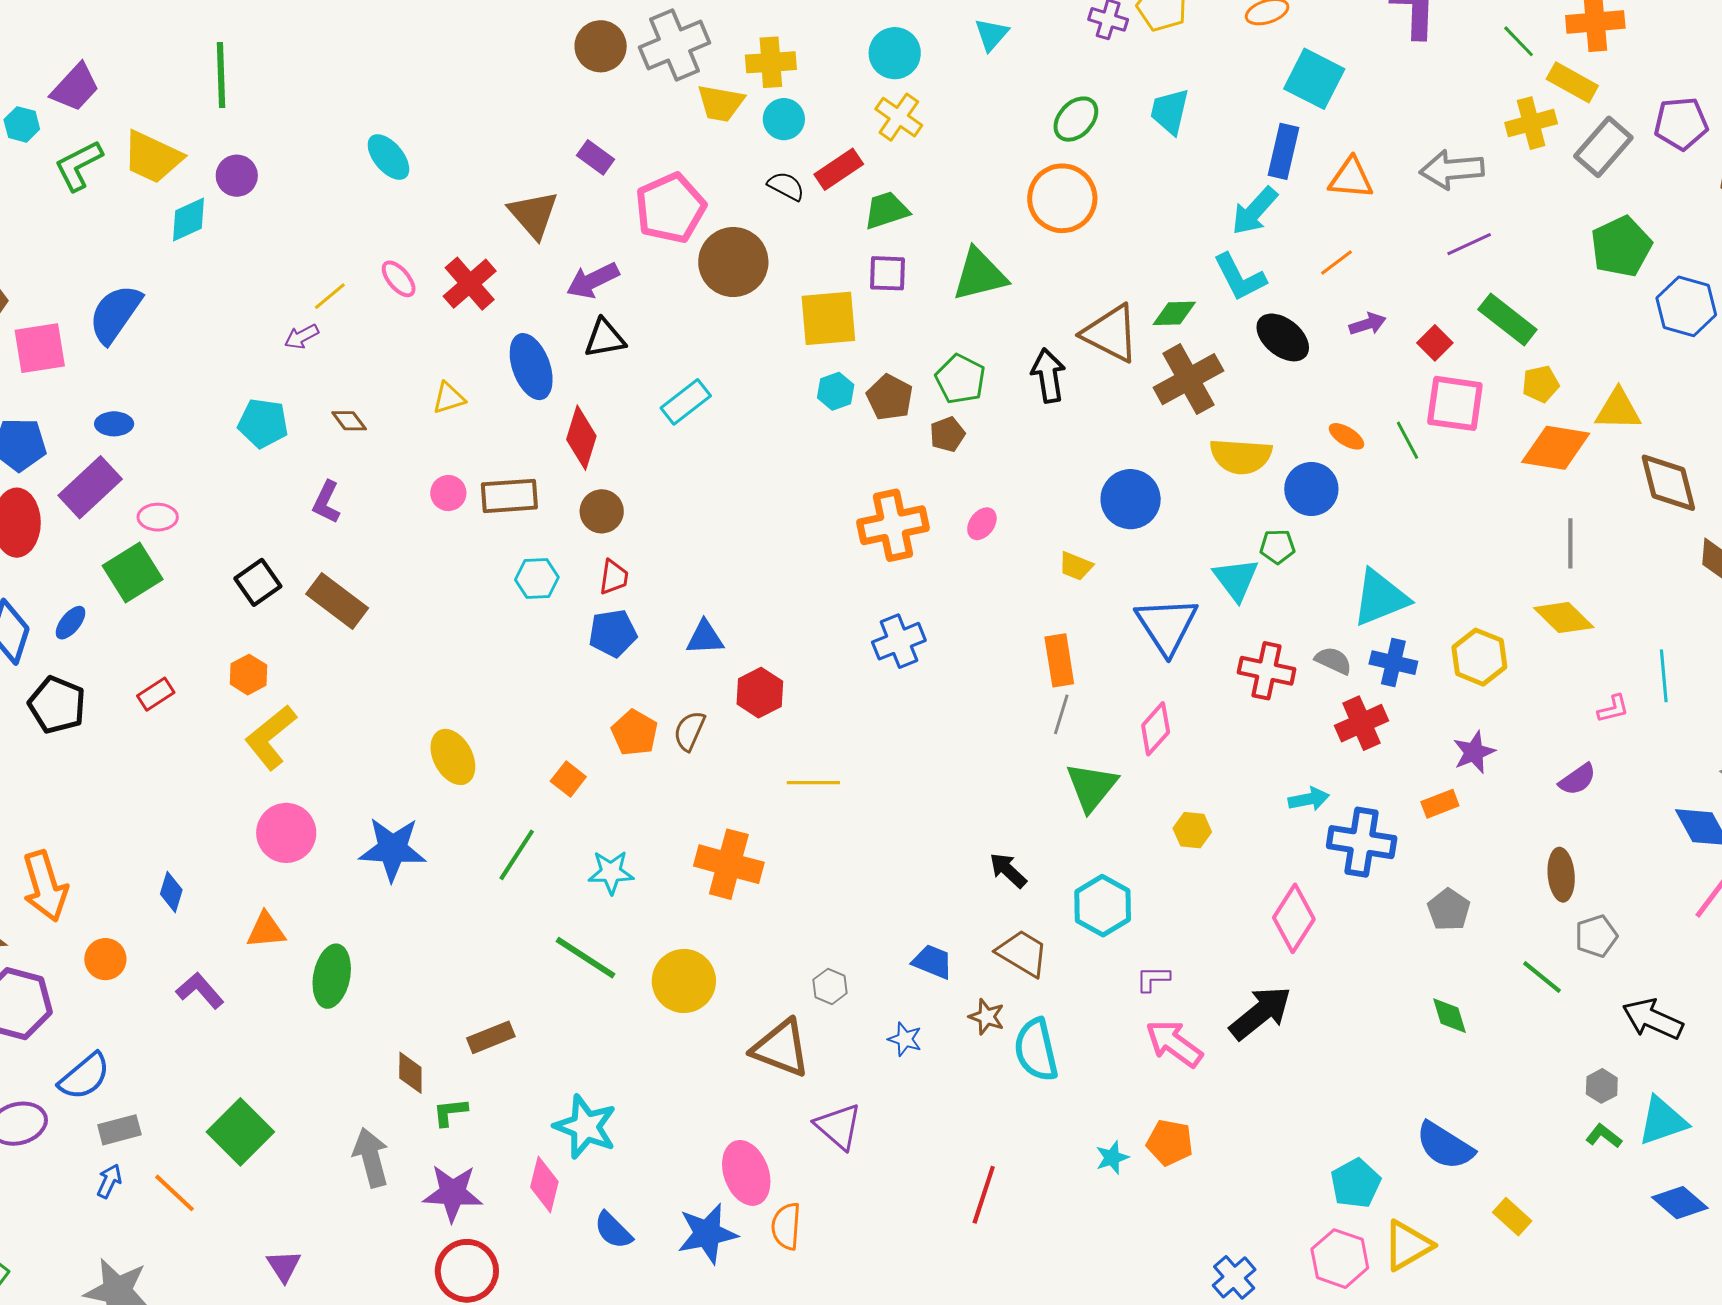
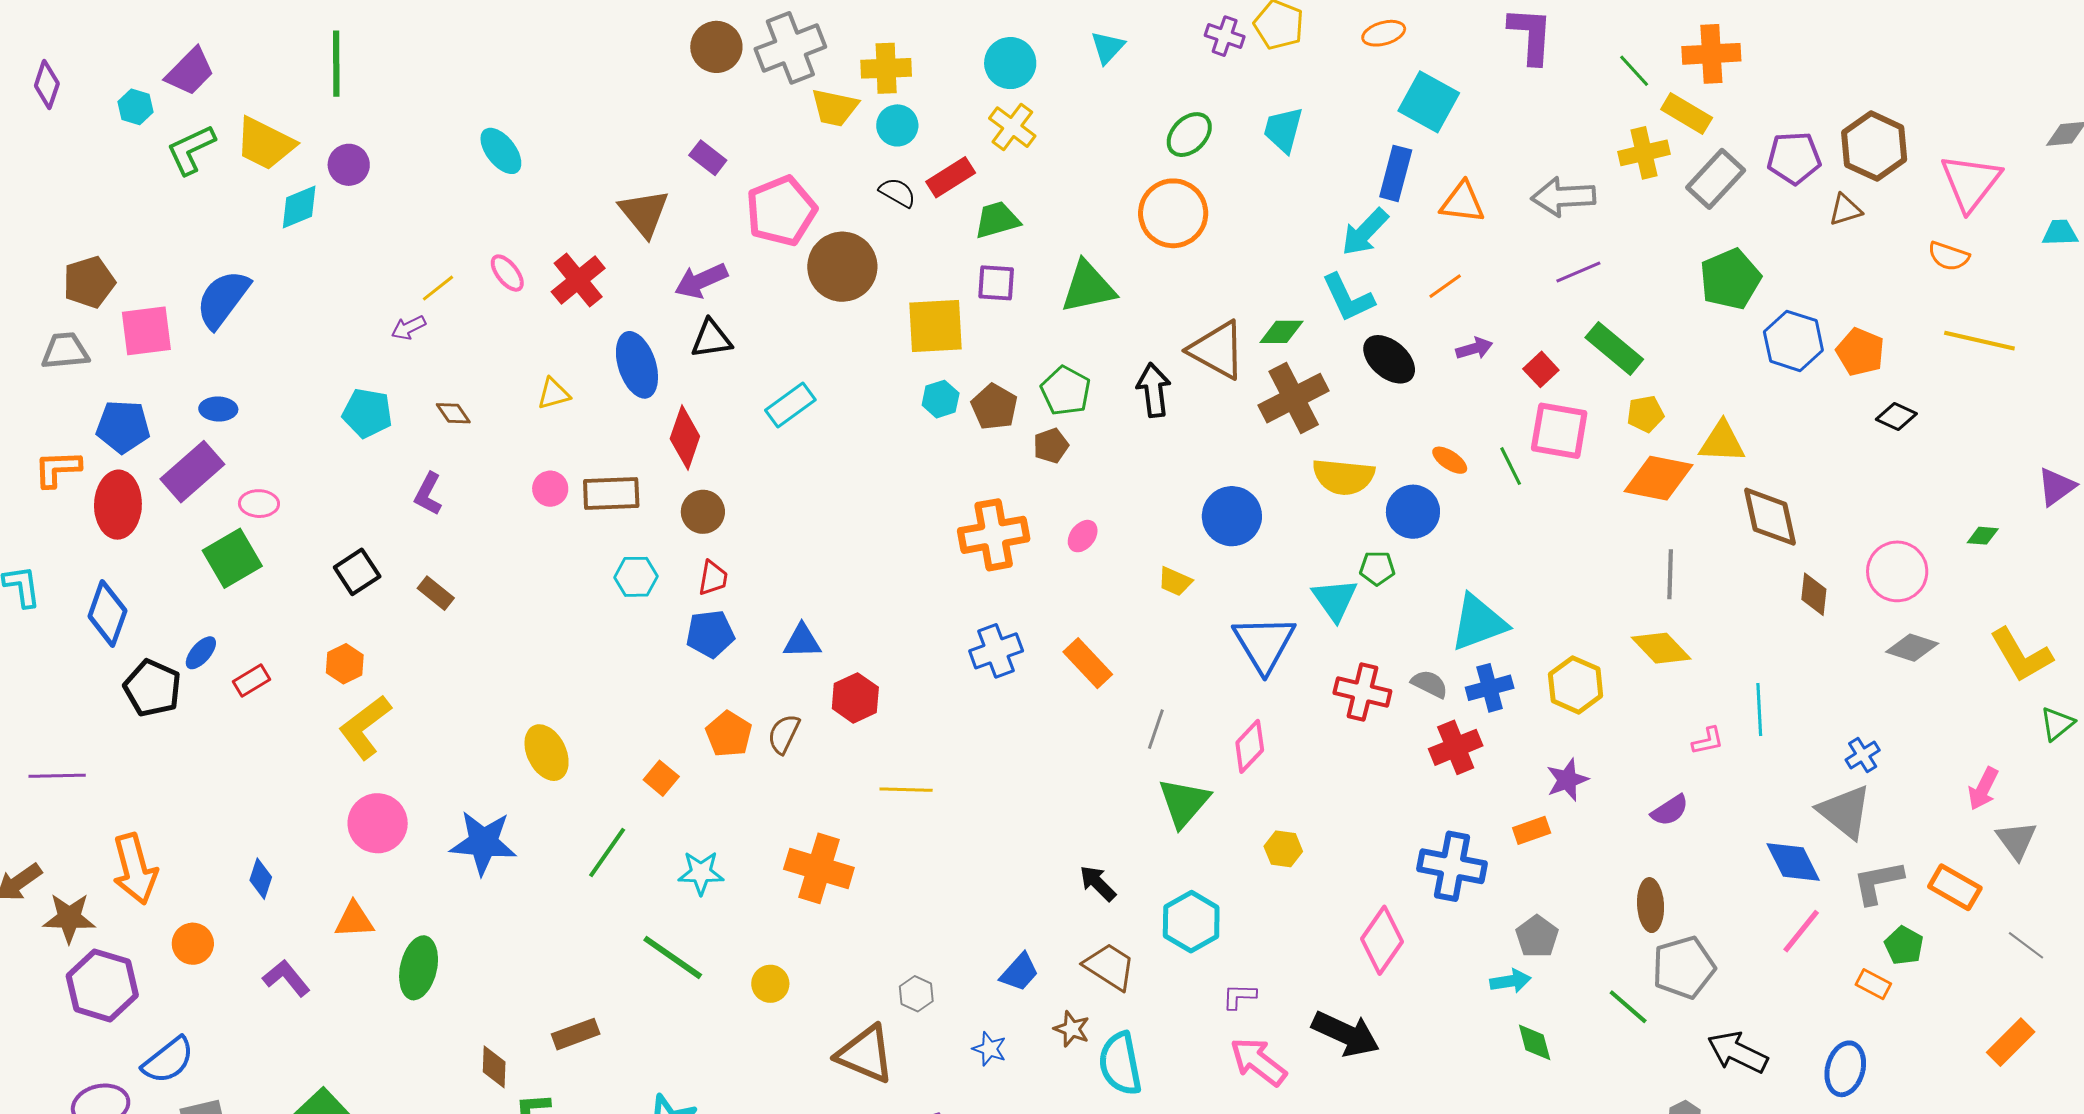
brown rectangle: (337, 601) -> (436, 593), size x0.6
blue ellipse: (71, 623) -> (201, 653), moved
orange rectangle: (1059, 660) -> (1088, 663), moved, turned -36
blue cross: (1393, 663) -> (1490, 688), turned -30
cyan arrow: (1309, 799) -> (1510, 981), moved
gray pentagon: (1596, 936) -> (1684, 968), size x1.5
blue trapezoid: (933, 962) -> (1020, 972), turned 108
yellow circle: (684, 981) -> (770, 984), size x0.6
black arrow: (1261, 1013) -> (1346, 1034), turned 62

